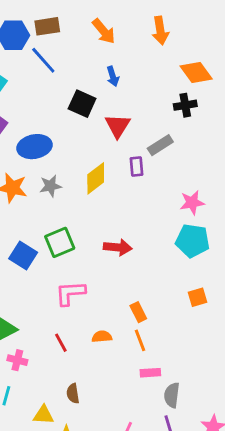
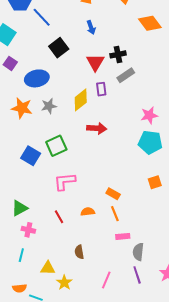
black square: (82, 104) -> (59, 48), moved, turned 30
black cross: (185, 105) -> (118, 54), moved
purple rectangle: (137, 167) -> (101, 89), moved
red arrow: (118, 247) -> (97, 128), moved
orange rectangle: (138, 312) -> (113, 194), turned -32
brown semicircle: (73, 393) -> (79, 252), moved

